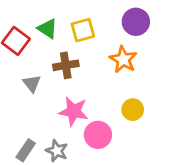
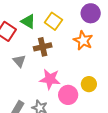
yellow square: (83, 30) -> (53, 21), turned -36
yellow circle: (133, 110) -> (89, 84), moved

